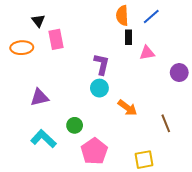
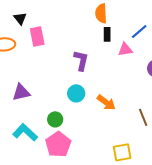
blue line: (151, 17) -> (139, 31), moved
cyan circle: (99, 88) -> (76, 93), moved
pink pentagon: (94, 151) -> (58, 144), moved

